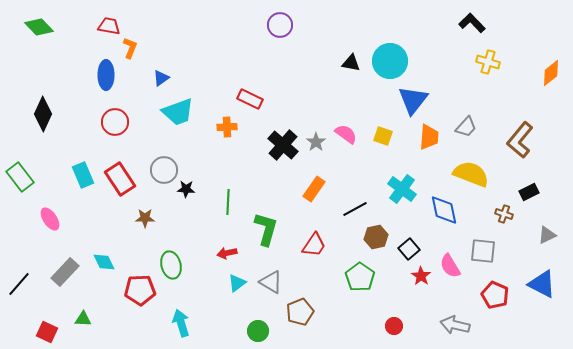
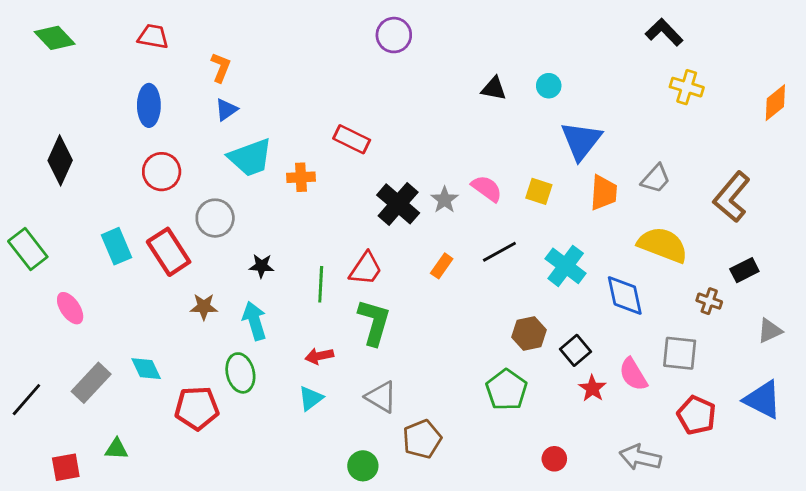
orange L-shape: (130, 48) -> (221, 67), moved
cyan circle: (390, 61) -> (549, 86), size x0.5
orange cross: (227, 127) -> (301, 177), moved
gray circle: (164, 170) -> (215, 218), moved
orange rectangle: (314, 189) -> (442, 266), size x0.7
black line: (355, 209) -> (499, 252), moved
red trapezoid: (314, 245) -> (366, 269), moved
cyan triangle: (237, 283) -> (311, 398), moved
cyan arrow: (181, 323) -> (254, 321), moved
red square: (47, 332) -> (66, 467), turned -35

